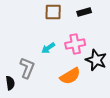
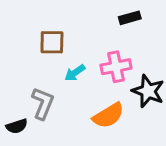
brown square: (53, 12) -> (52, 42), moved
black semicircle: (10, 83) -> (17, 126), turned 80

